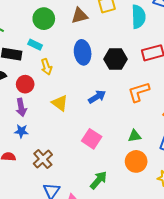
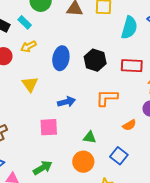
blue ellipse: (83, 52) -> (61, 58), moved
yellow arrow: (46, 67) -> (28, 46), turned 63
blue arrow: (97, 97) -> (66, 102), moved
pink square: (92, 139) -> (49, 127), turned 36

